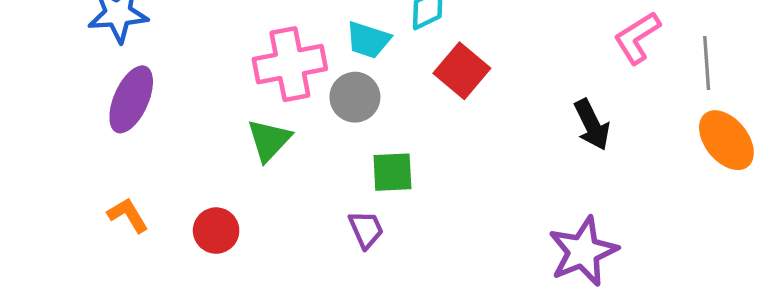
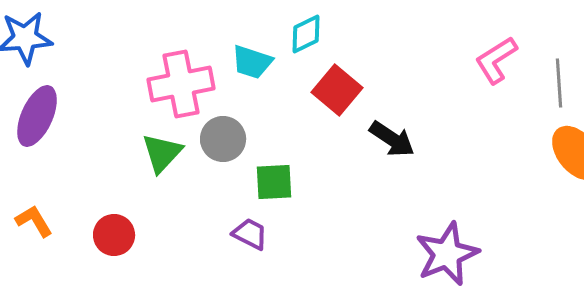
gray circle: (355, 97) -> (223, 139), moved
black arrow: (592, 125) -> (392, 139), moved, turned -30
purple trapezoid: (366, 229) -> (250, 234), turned -39

